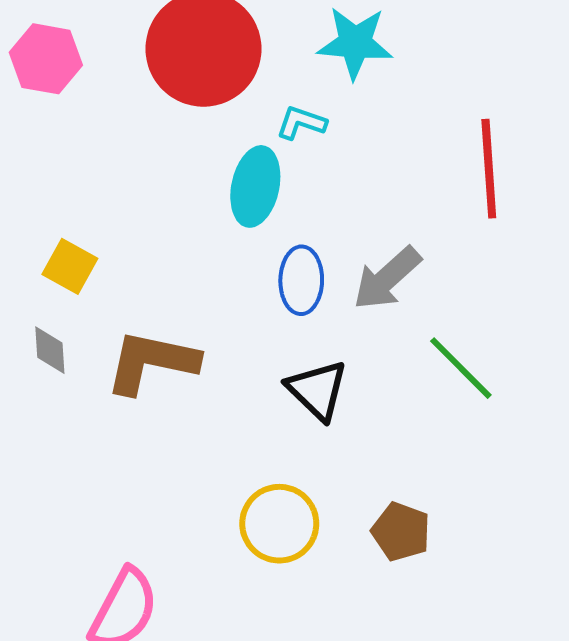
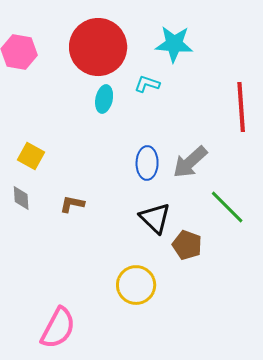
cyan ellipse: (255, 186) -> (104, 99), moved, size x0.7
brown L-shape: (152, 362) -> (72, 204), size x0.5
brown pentagon: (401, 532) -> (187, 245), moved

